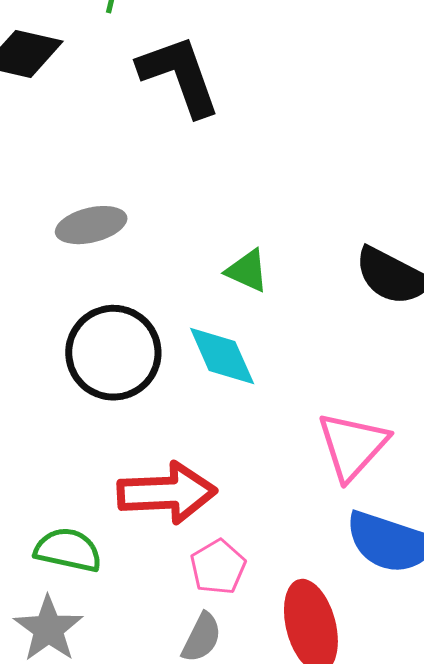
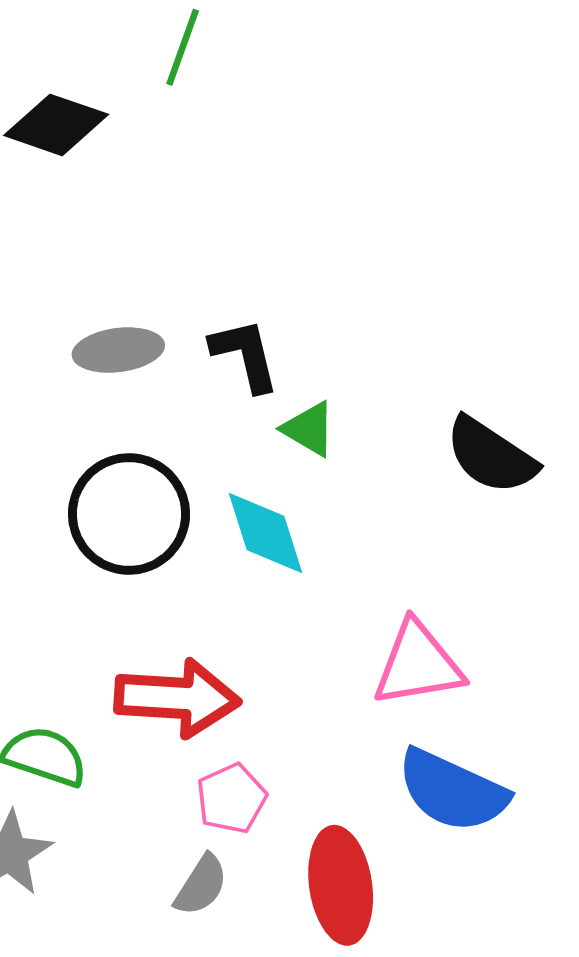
black L-shape: (179, 75) -> (245, 355), moved, size x0.7
pink triangle: (353, 446) -> (418, 664), turned 32

